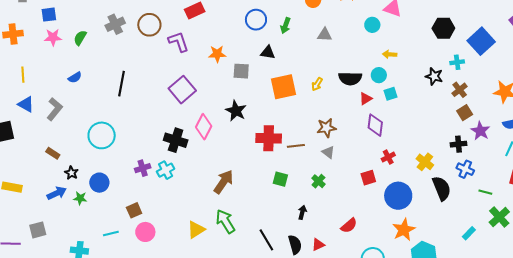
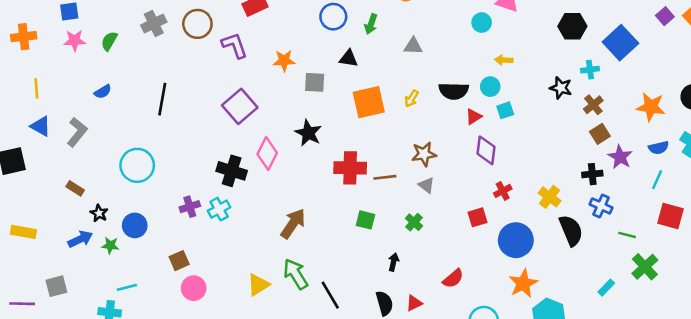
gray triangle: (325, 35) -> (413, 46), moved
cyan line: (111, 234) -> (127, 287), moved
black line: (266, 240) -> (330, 295), moved

